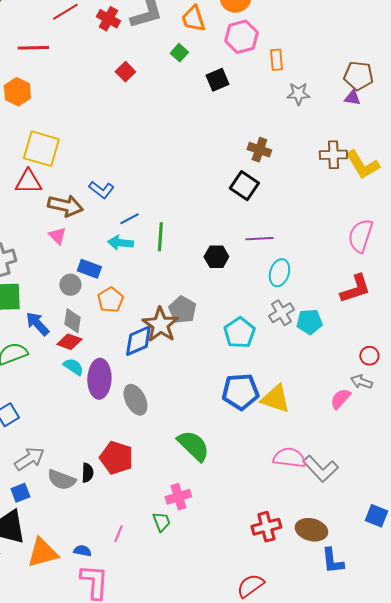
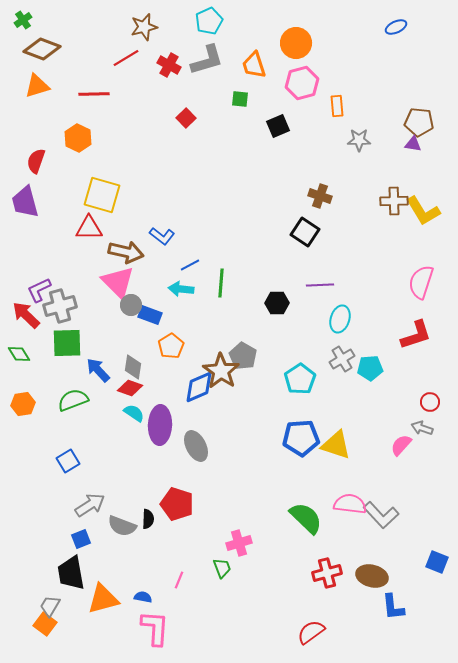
green square: (179, 53) -> (240, 99), turned -36
pink triangle: (57, 236) -> (118, 282), size x1.8
gray circle: (70, 285) -> (131, 305), moved
green semicircle: (193, 446) -> (306, 518), moved

